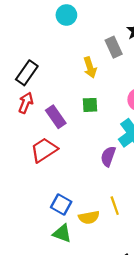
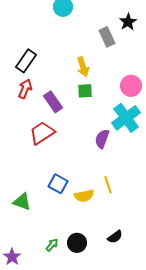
yellow arrow: (90, 67) -> (83, 67), moved
green triangle: (62, 233) -> (22, 202), moved

